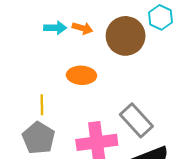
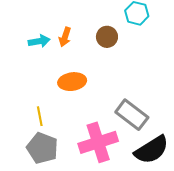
orange arrow: (82, 28) -> (65, 37), turned 102
brown circle: (126, 36) -> (107, 37), size x0.6

